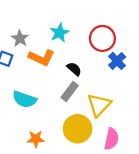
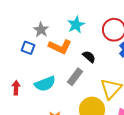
gray rectangle: (70, 91) -> (75, 77), moved
cyan semicircle: (24, 99) -> (45, 84), turned -40

